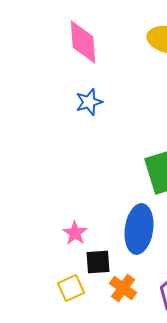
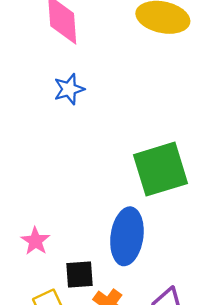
pink star: (75, 233) -> (35, 241), moved

